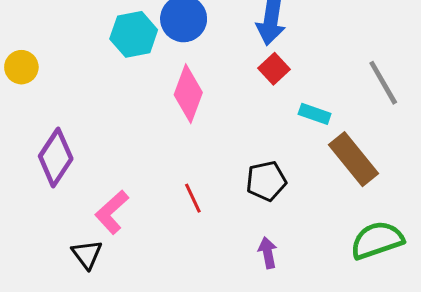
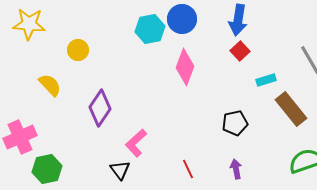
cyan rectangle: (315, 114) -> (266, 80), turned -36
red line: (193, 198) -> (188, 169), moved

